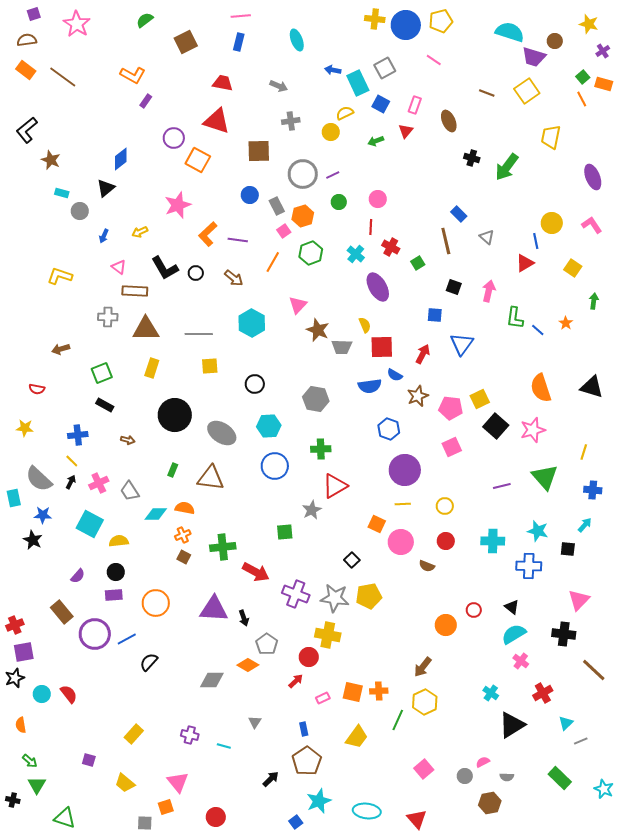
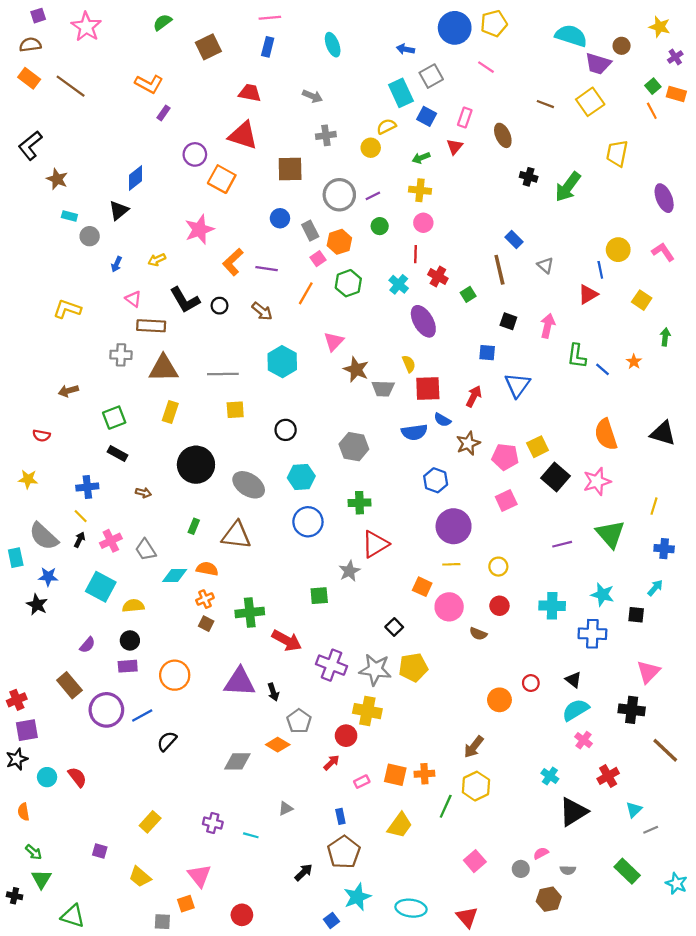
yellow cross: (375, 19) -> (420, 190), moved
blue arrow: (333, 70) -> (405, 49), moved
gray triangle: (255, 722) -> (286, 808), turned 32

